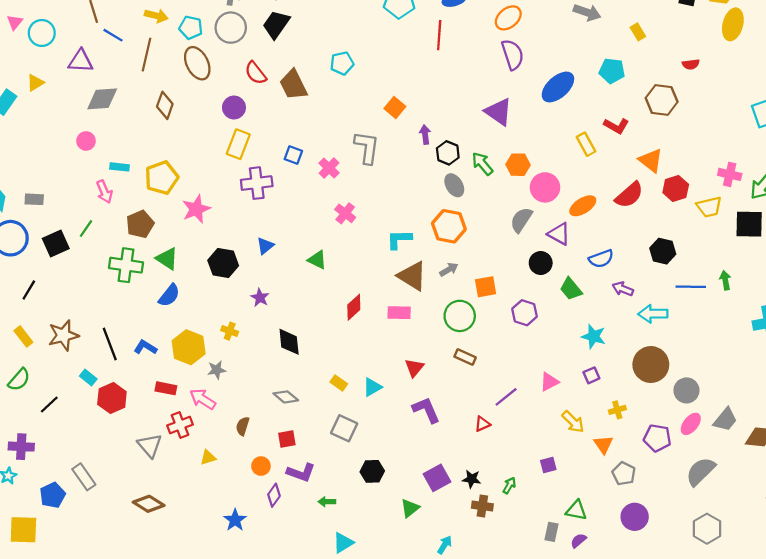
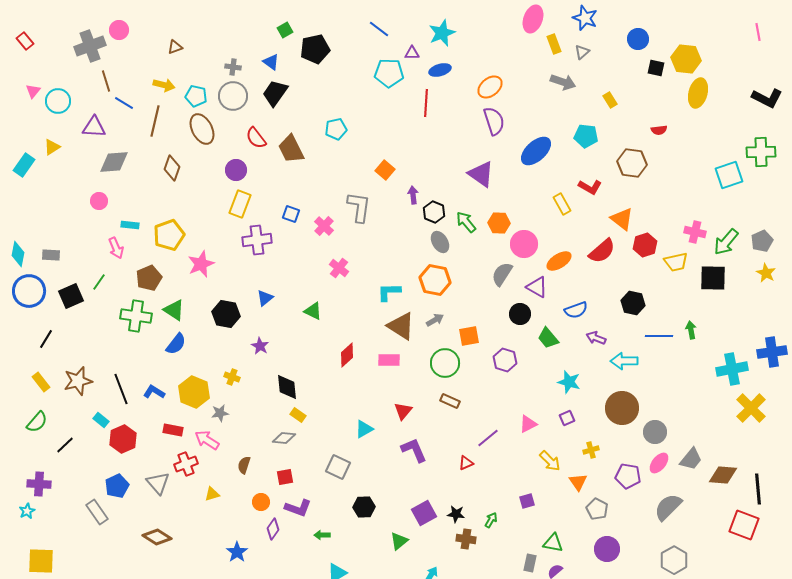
yellow rectangle: (339, 383) -> (298, 415), moved
gray diamond: (286, 397) -> (284, 438), turned -35
blue pentagon: (53, 495) -> (117, 486), moved

